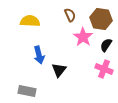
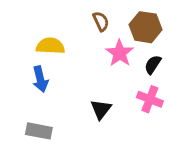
yellow semicircle: (30, 21) -> (50, 46), moved
blue arrow: (39, 55) -> (40, 79), moved
black triangle: (59, 70) -> (101, 109), moved

